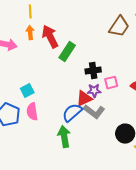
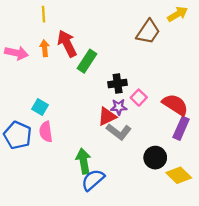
orange arrow: (30, 33) -> (45, 48), moved
pink square: (111, 83) -> (139, 98), turned -32
cyan square: (27, 91) -> (40, 107), turned -32
blue semicircle: (72, 113) -> (93, 180), moved

